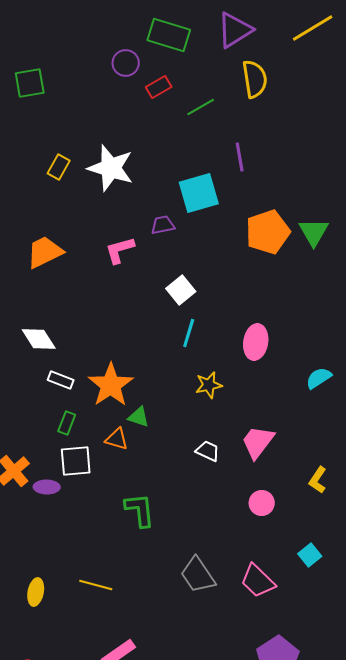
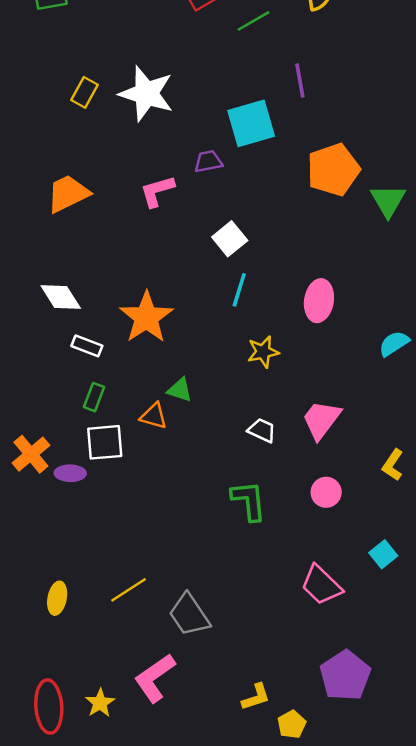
green triangle: (314, 232) -> (388, 201), moved
orange star: (111, 385) -> (146, 317), moved
green L-shape: (140, 510) -> (249, 501), moved
gray trapezoid: (198, 575) -> (189, 615), moved
yellow line: (96, 585) -> (129, 590), turned -48

